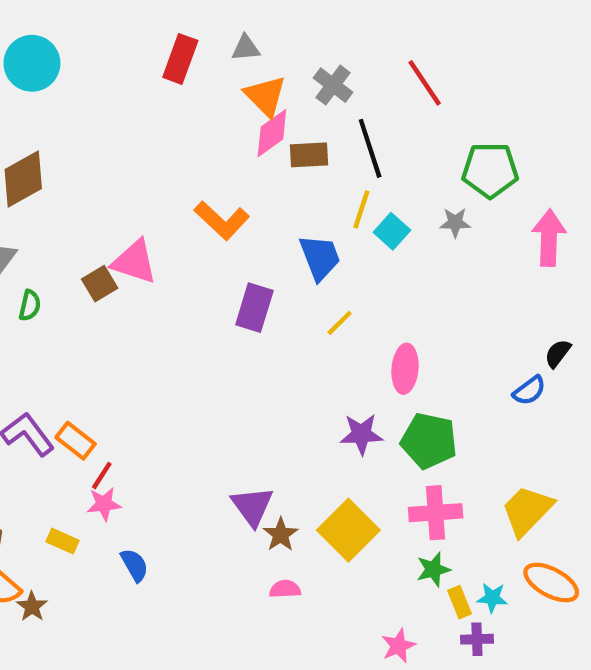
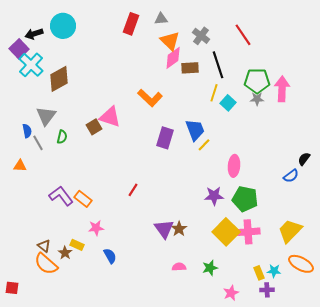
green pentagon: (490, 170) -> (257, 81), moved
pink arrow: (549, 238) -> (282, 89), moved
blue trapezoid: (320, 257) -> (195, 130), moved
red line: (102, 476) -> (133, 190), moved
yellow square: (348, 530) -> (226, 232), moved
brown star: (281, 535) -> (179, 229), moved
green star: (433, 569) -> (210, 268), moved
brown star: (32, 607) -> (65, 253), moved

